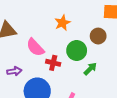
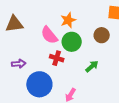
pink semicircle: (35, 47) -> (49, 35), moved
green circle: (77, 50) -> (72, 42), moved

